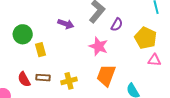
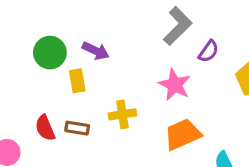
purple arrow: (66, 24) -> (96, 51), moved
orange trapezoid: (106, 75) -> (183, 134), turned 40
yellow cross: (69, 81) -> (122, 114), moved

